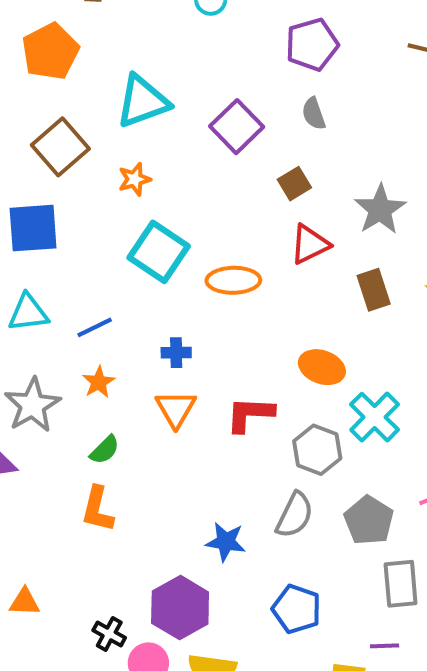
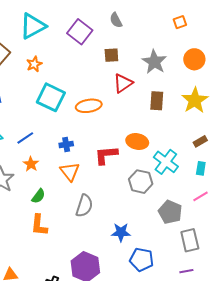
brown square: (294, 184) -> (111, 55), turned 35
brown rectangle: (374, 290) -> (157, 101), turned 30
red L-shape: (250, 414) -> (106, 155), moved
gray semicircle: (295, 515) -> (84, 206), moved
blue star: (226, 542) -> (121, 232), moved

